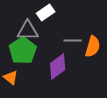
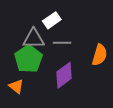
gray line: (73, 41) -> (62, 43), moved

